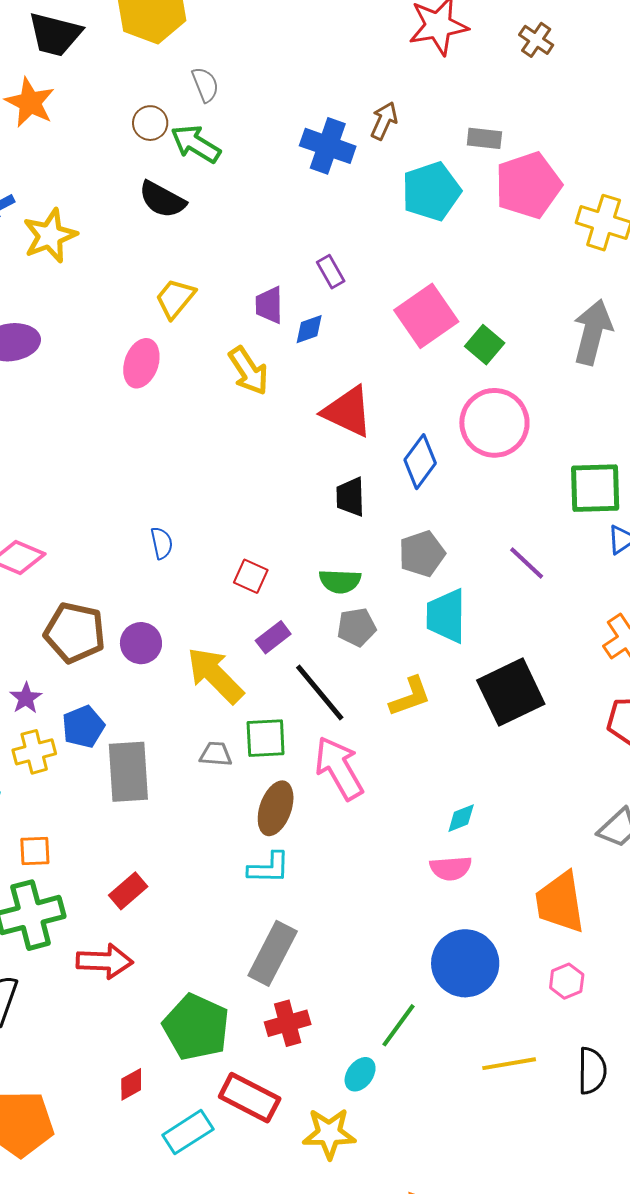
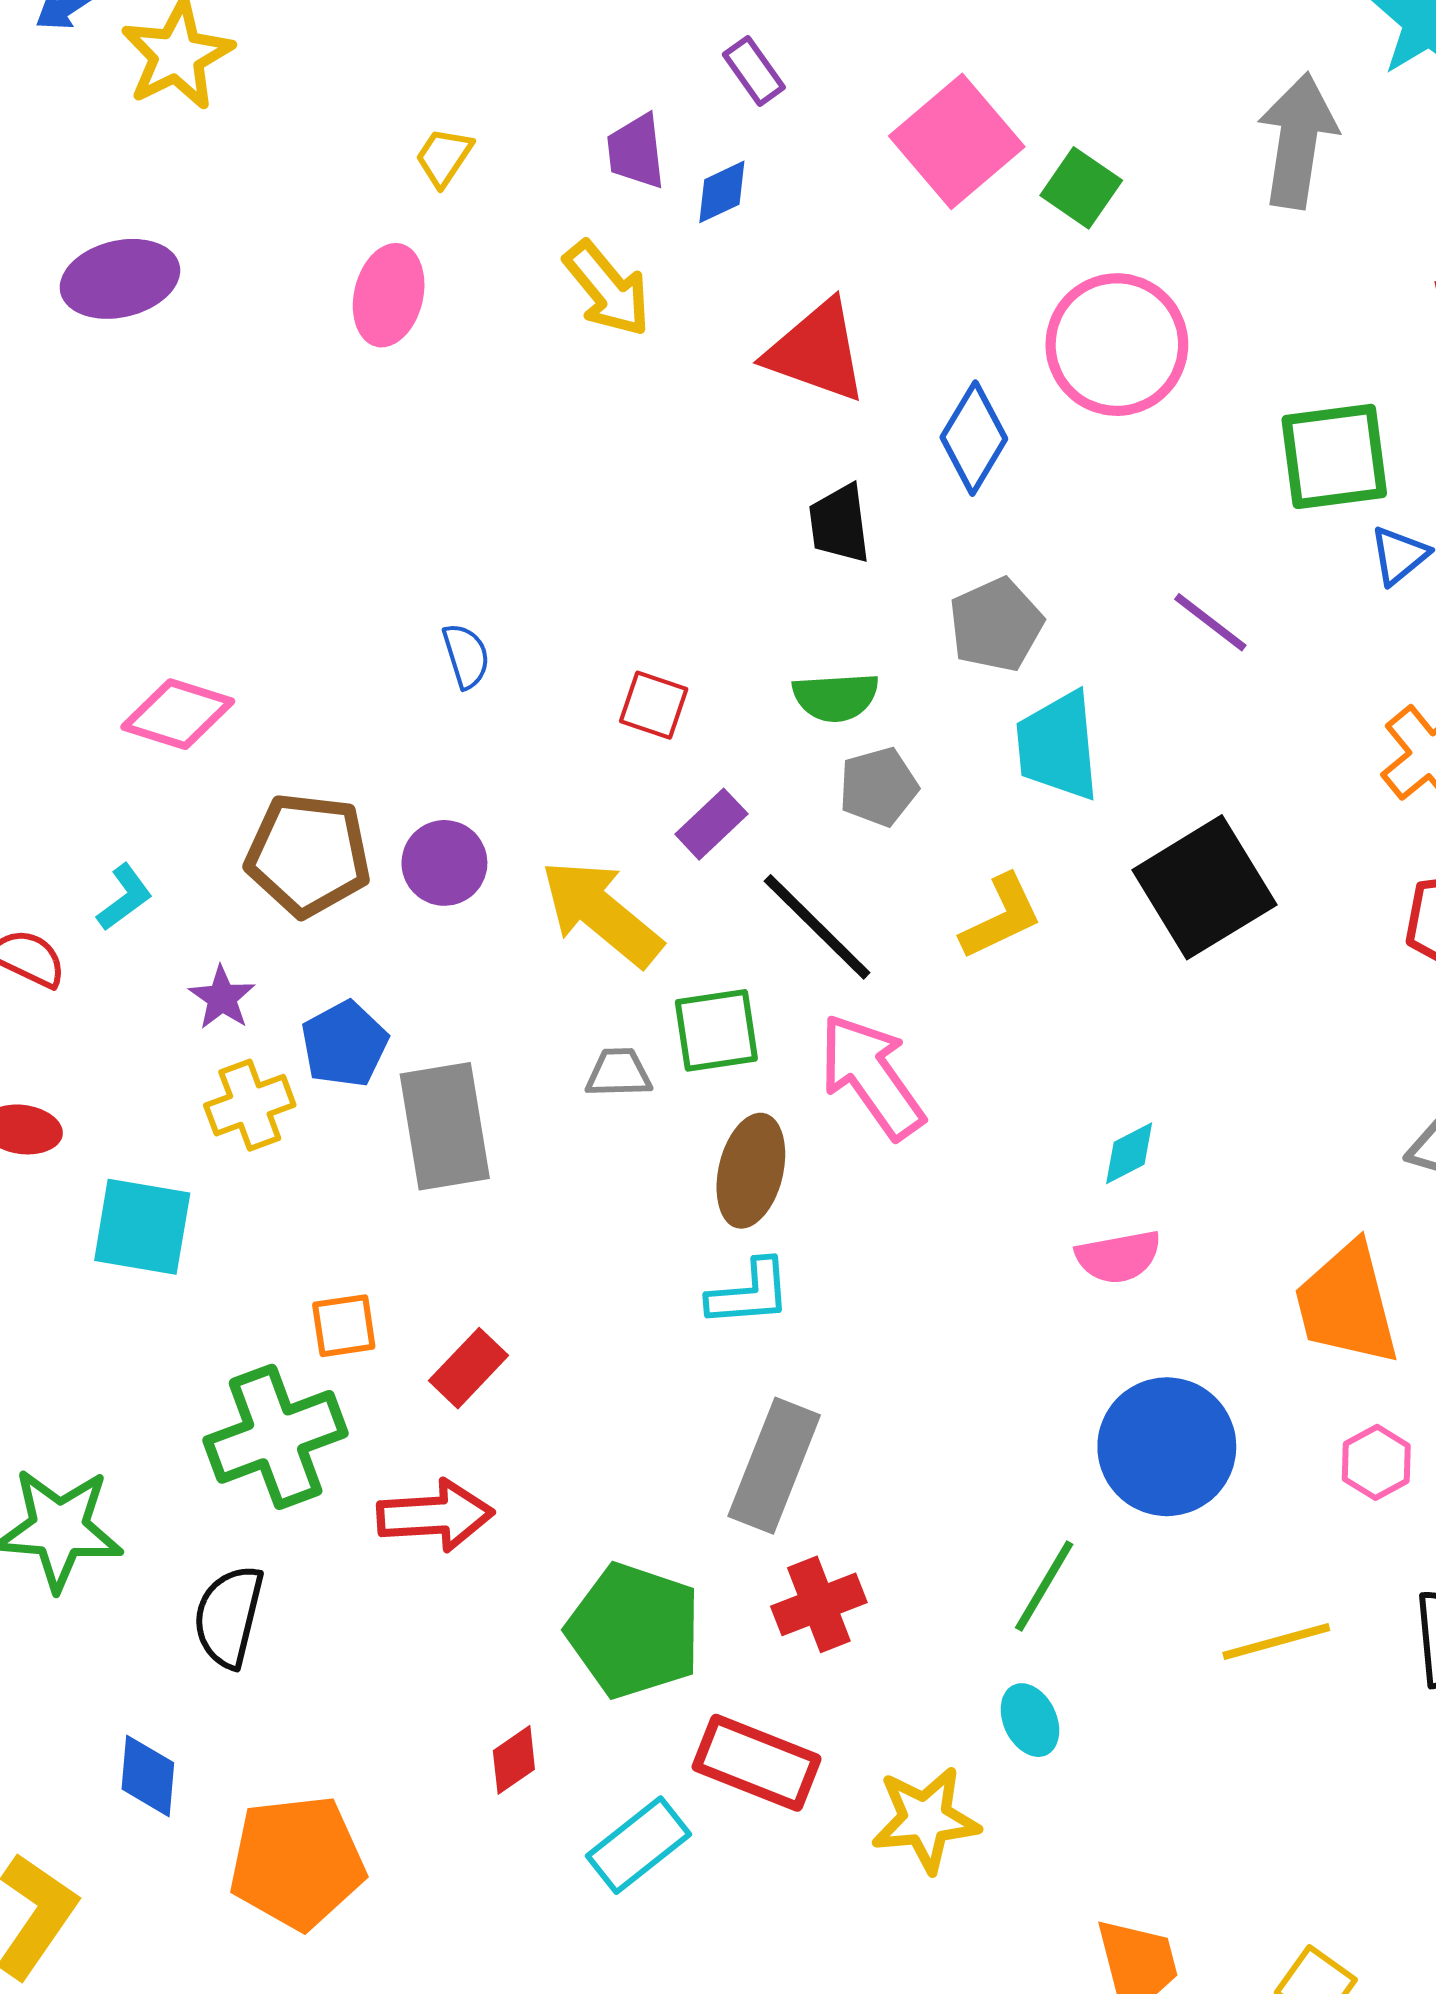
yellow trapezoid: (175, 298) -> (444, 157), size x0.7
orange square: (35, 851) -> (344, 1326), moved
cyan ellipse: (360, 1074) -> (1030, 1720), moved, turned -56

